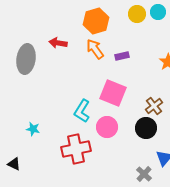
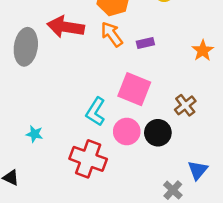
red arrow: (58, 43) -> (66, 27), size x1.6
black circle: (146, 128) -> (158, 133), moved
red cross: (76, 149) -> (88, 159), turned 32

